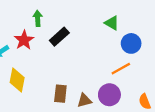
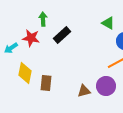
red star: (24, 40) -> (31, 38), turned -30
brown rectangle: (60, 94) -> (46, 83), moved

